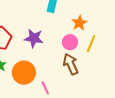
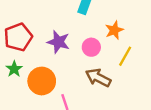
pink circle: (70, 42) -> (91, 47), moved
brown arrow: (71, 64) -> (98, 78), turned -45

